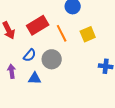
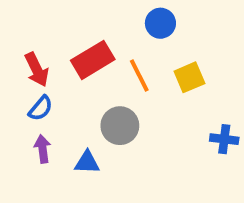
blue semicircle: (30, 55) -> (41, 108), moved

